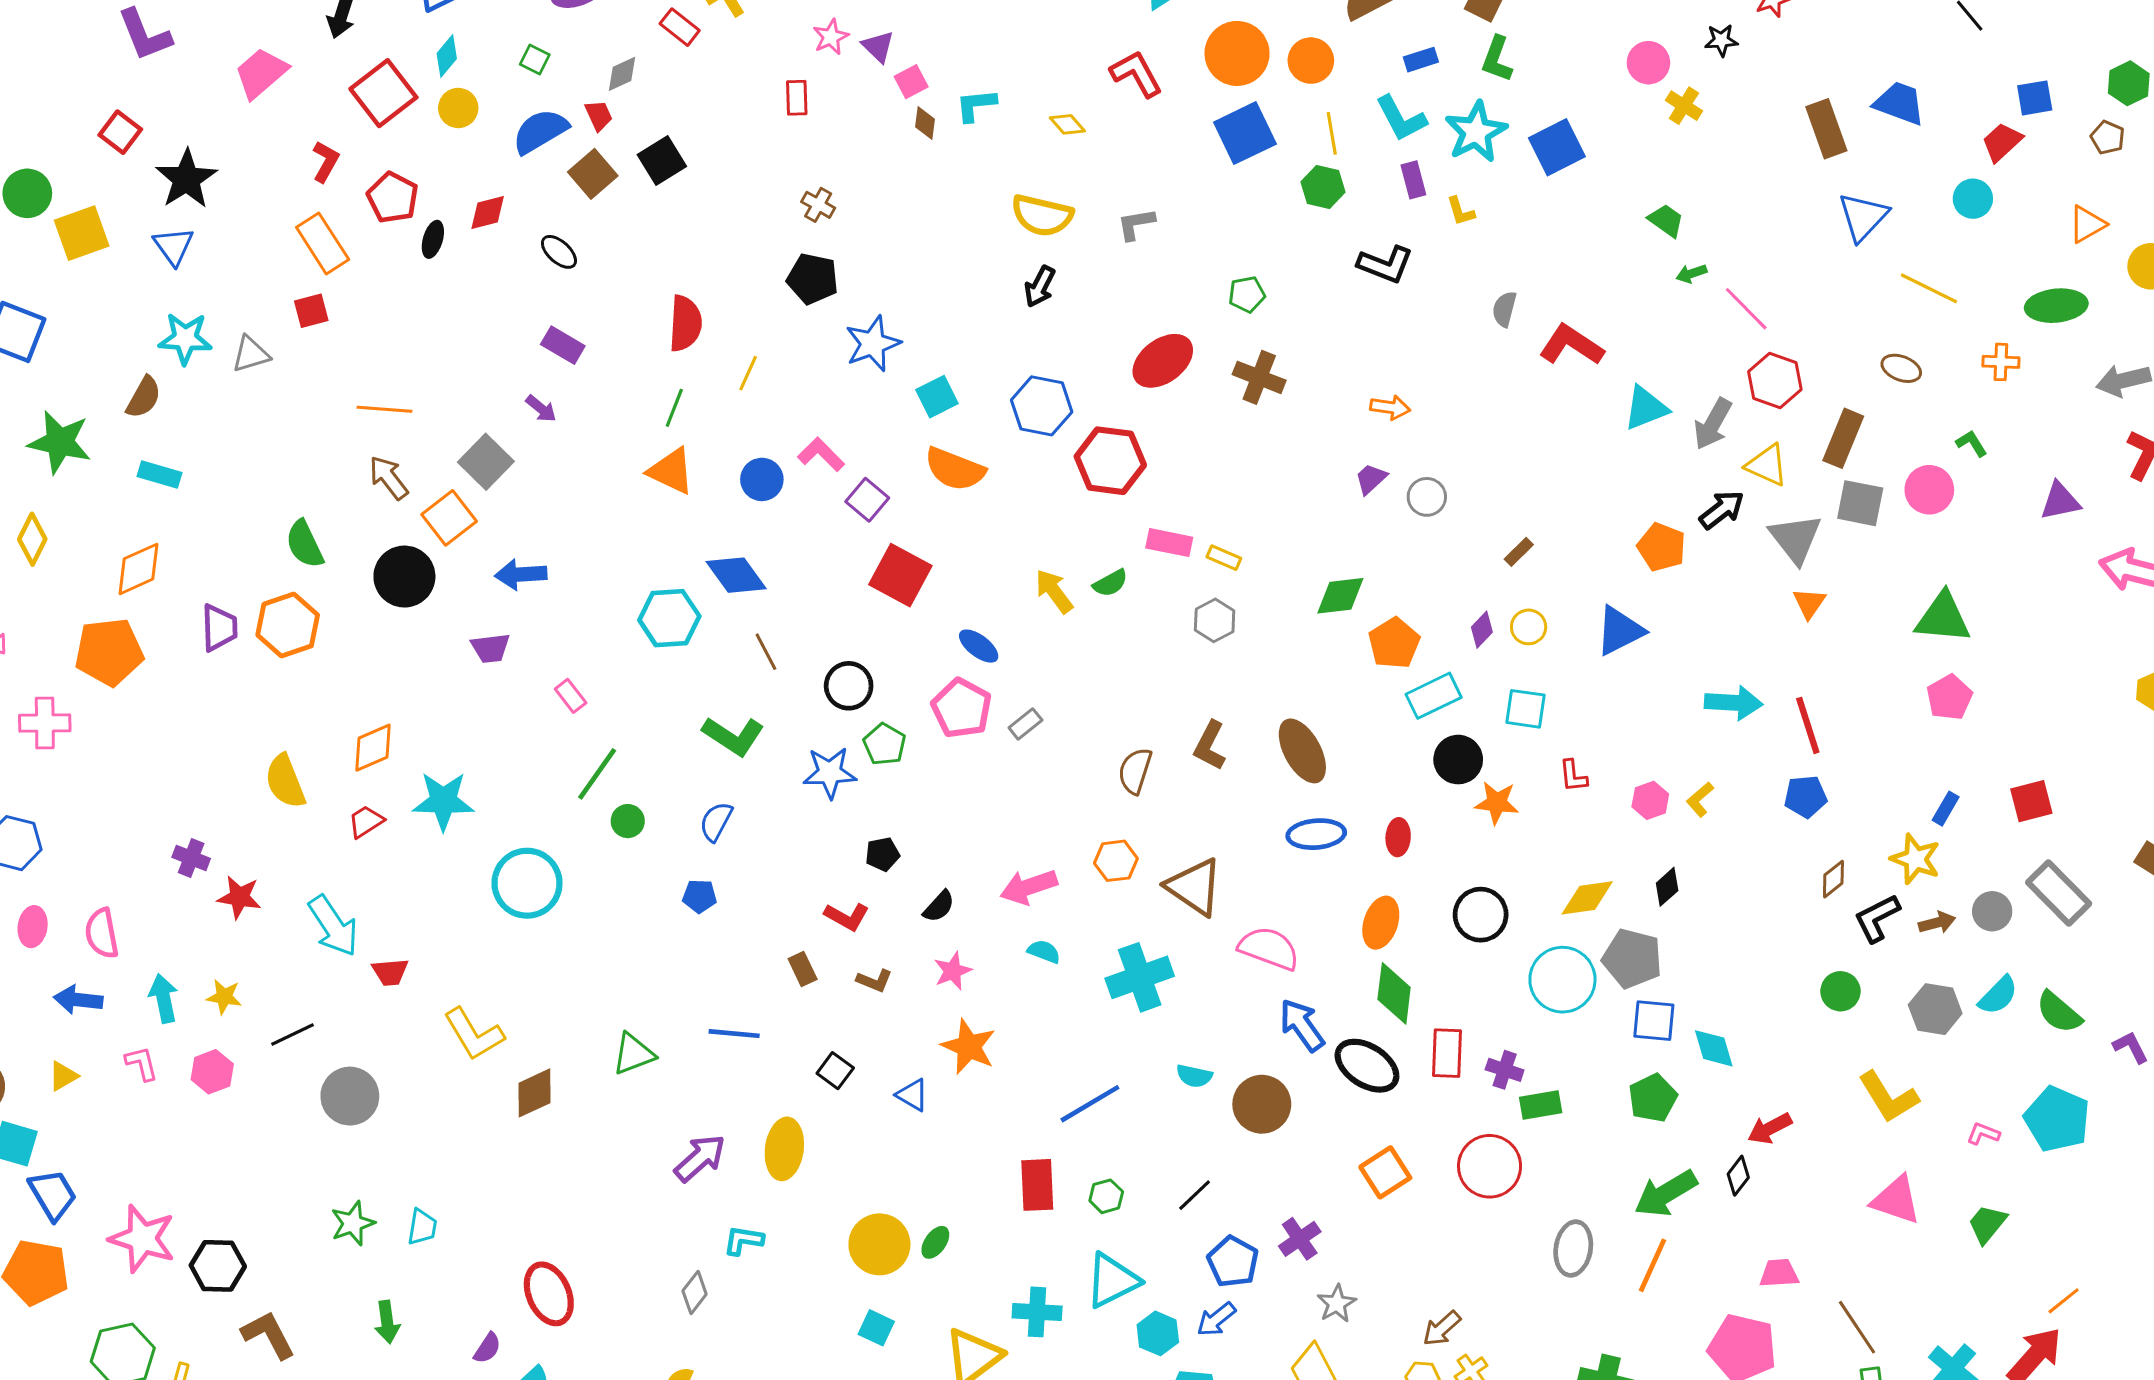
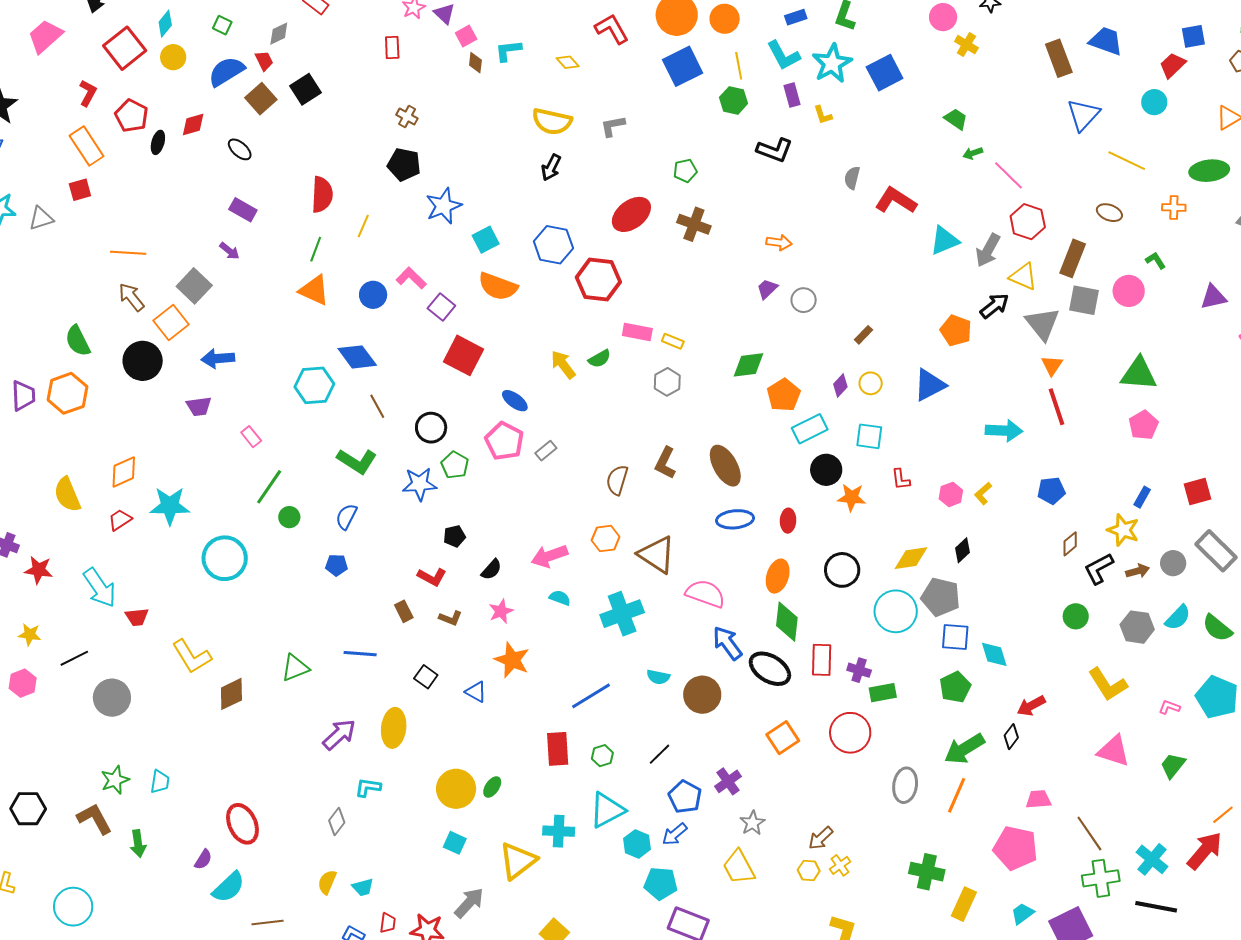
red line: (1808, 725) -> (1056, 407), moved
brown L-shape: (268, 1335) -> (95, 819), moved

